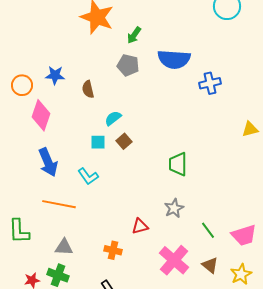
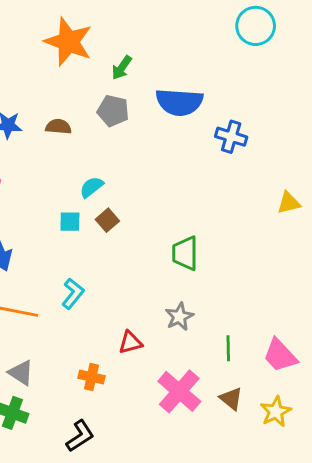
blue cross: (210, 83) -> (231, 137), turned 30
brown semicircle: (88, 89) -> (58, 127), moved, turned 108
cyan L-shape: (88, 176) -> (73, 294), moved, turned -105
green line: (208, 230) -> (228, 348), turned 36
pink trapezoid: (244, 235) -> (280, 355), turned 64
gray triangle: (64, 247) -> (21, 373), turned 30

